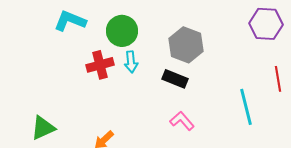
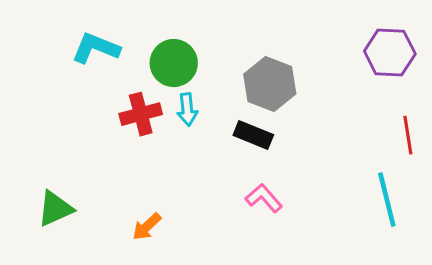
cyan line: (246, 107) -> (387, 200), moved

